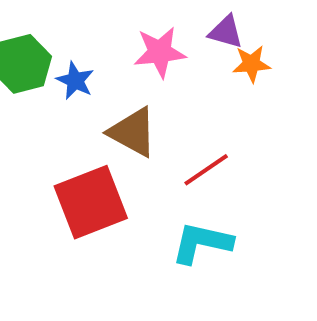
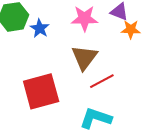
brown triangle: (133, 132) -> (84, 57), moved, turned 32

